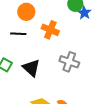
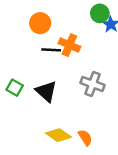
black line: (18, 34) -> (51, 50), moved

